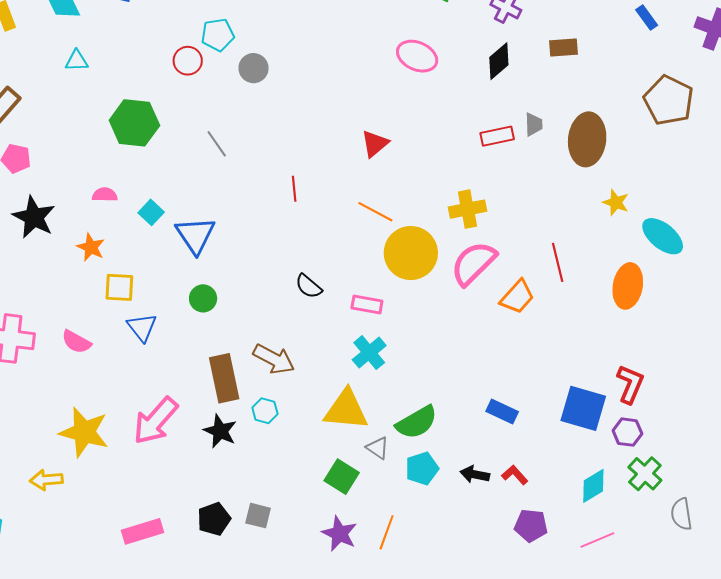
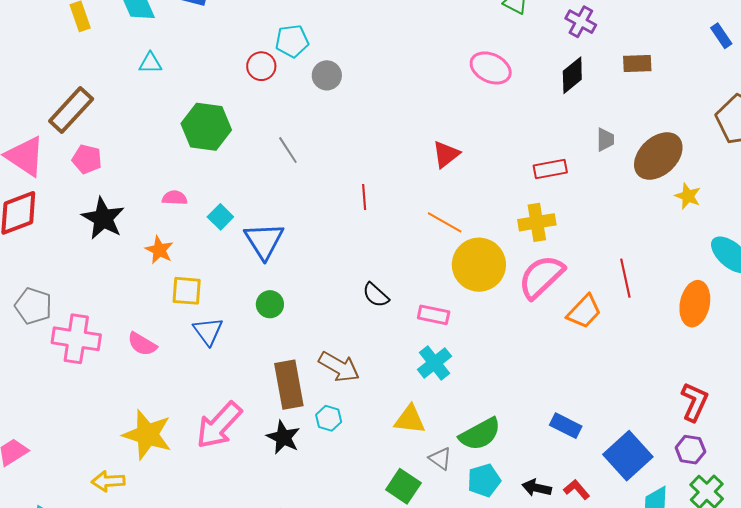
red rectangle: (497, 136) -> (550, 169), moved
brown ellipse: (587, 139) -> (658, 156), turned 39
yellow star: (616, 202) -> (688, 196), moved
blue square: (583, 408) -> (628, 456), moved, turned 30
yellow triangle: (346, 410) -> (410, 419), size x0.7

